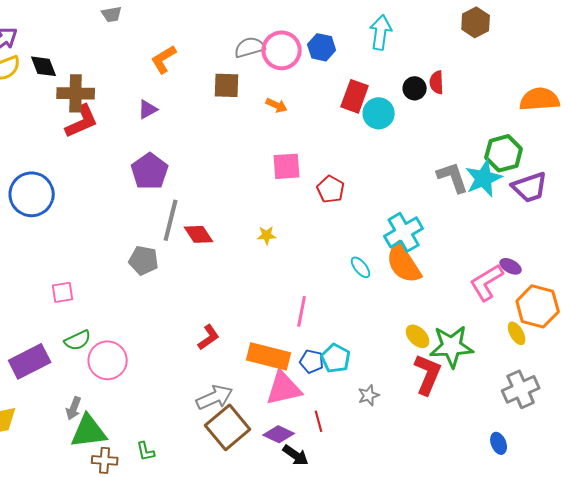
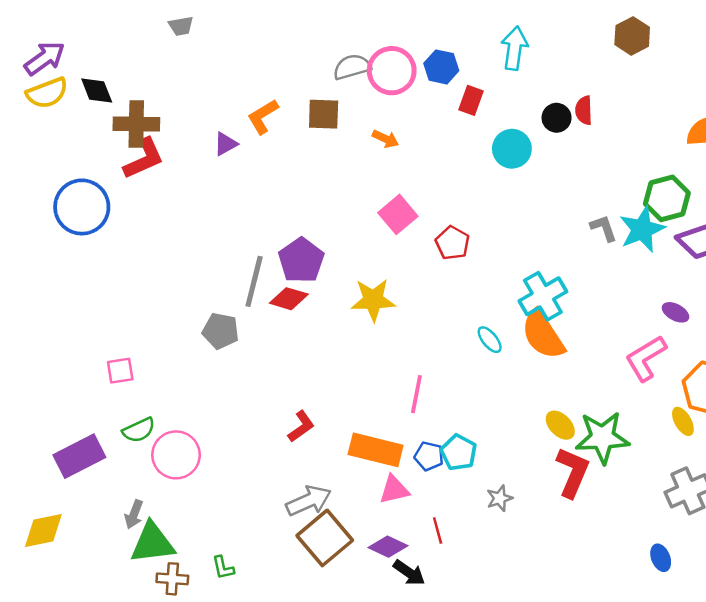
orange L-shape: (164, 59) -> (263, 117), moved
red rectangle: (355, 96) -> (471, 100), moved, size x0.7
pink square: (287, 166) -> (398, 214), turned -36
purple pentagon: (150, 171) -> (301, 260), moved
gray L-shape: (453, 177) -> (604, 228), size x0.7
blue circle: (32, 194) -> (82, 207), moved
red diamond: (199, 234) -> (289, 299), turned -40
yellow star: (267, 235) -> (373, 300), size x1.8
purple ellipse: (511, 266) -> (676, 312), moved
pink triangle: (284, 388) -> (394, 490), size x0.7

